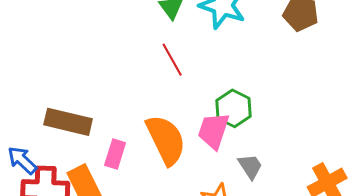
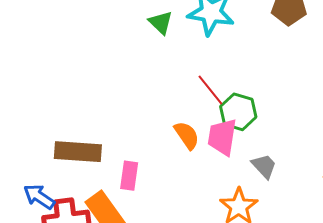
red line: (172, 60) -> (210, 90), moved
orange semicircle: (166, 140) -> (187, 135), moved, size x0.6

